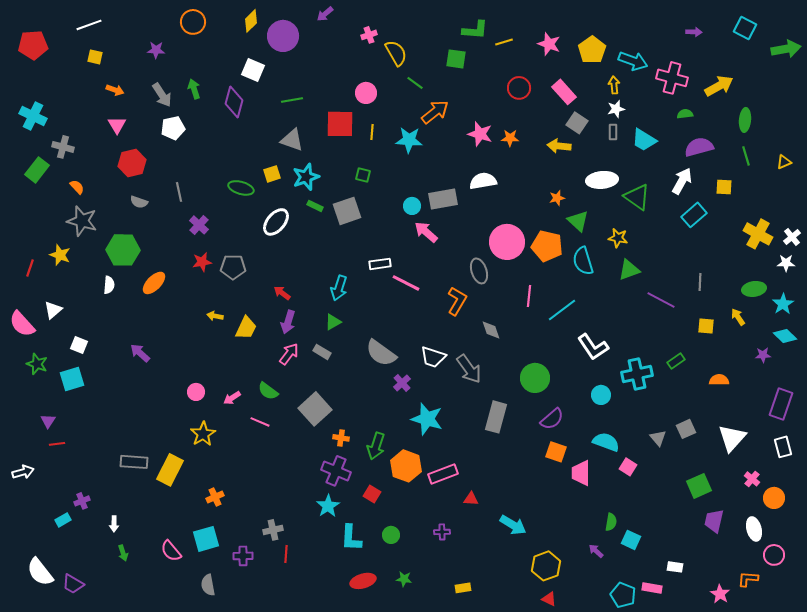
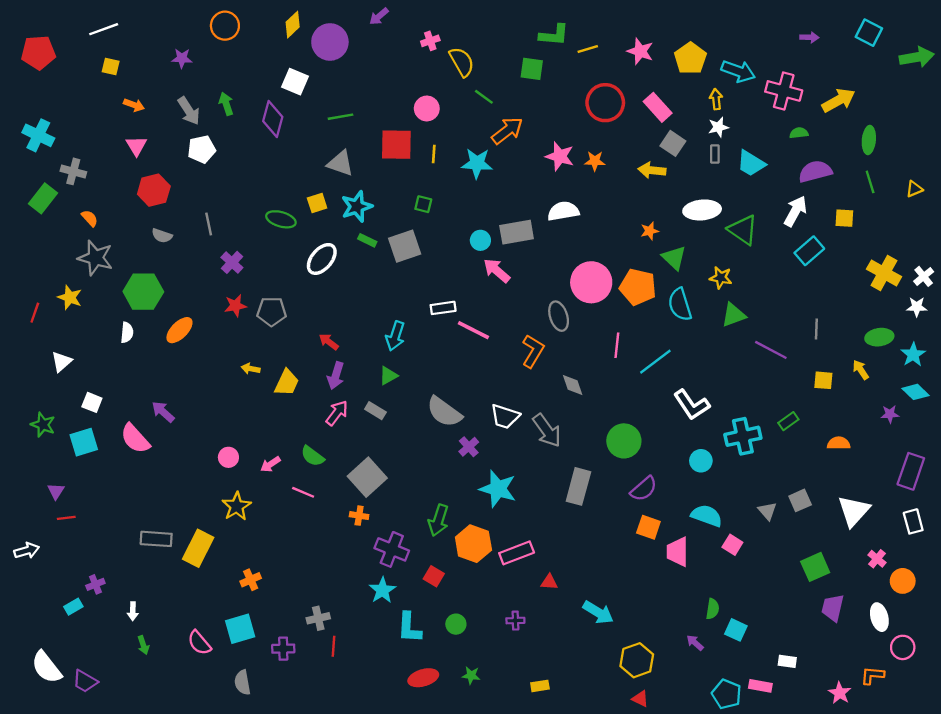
red circle: (519, 88) -> (605, 103), size x1.4
pink semicircle: (22, 324) -> (135, 439), moved
orange cross: (341, 438) -> (359, 516), moved

